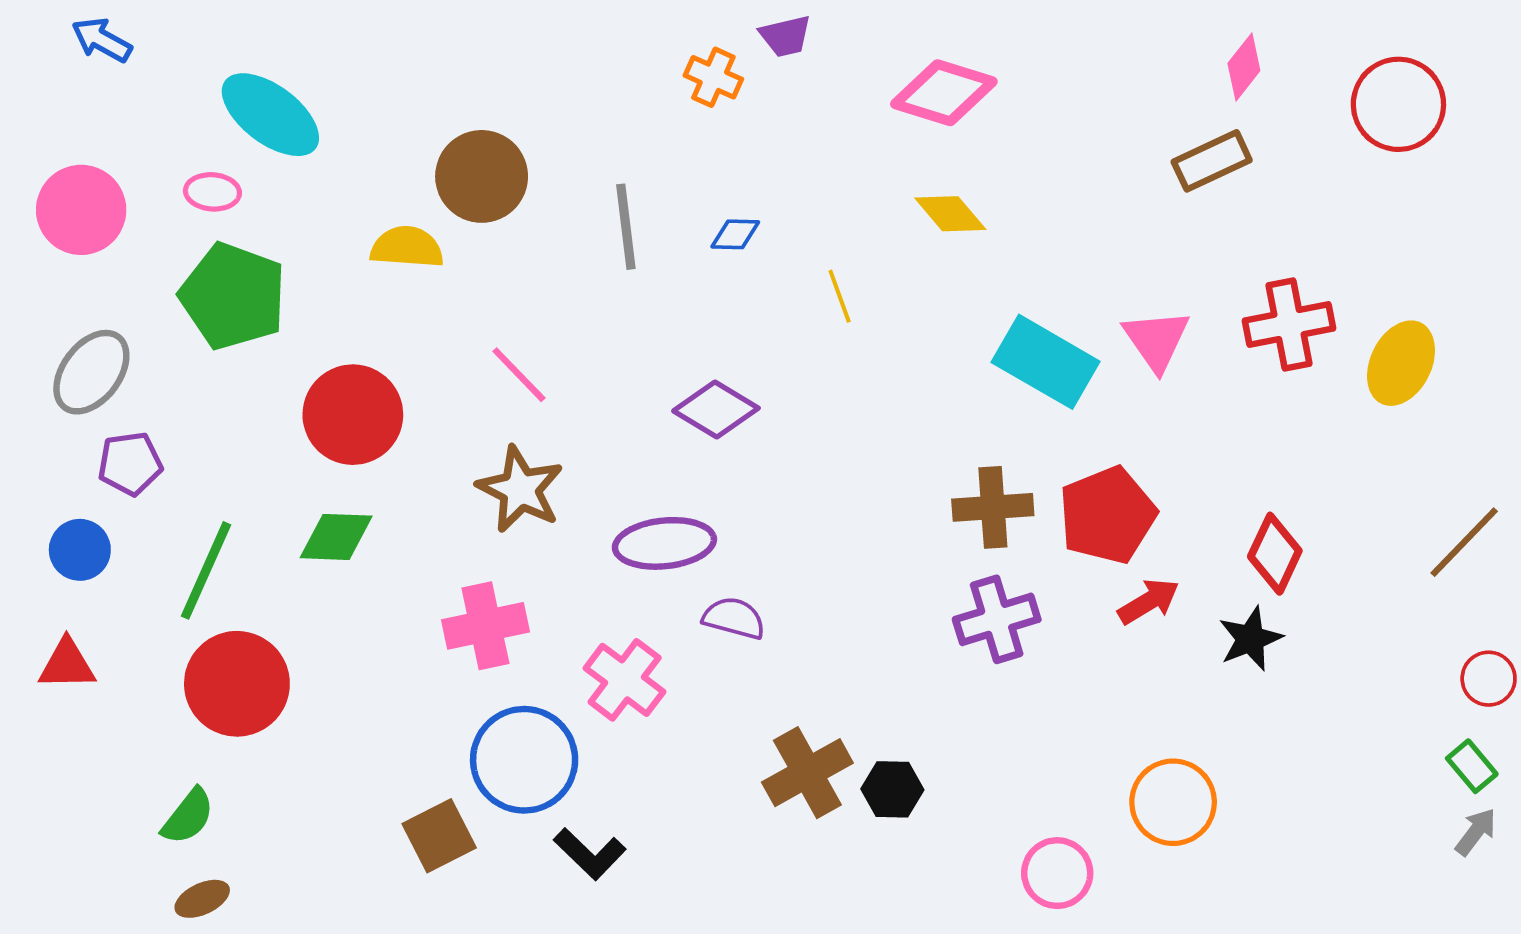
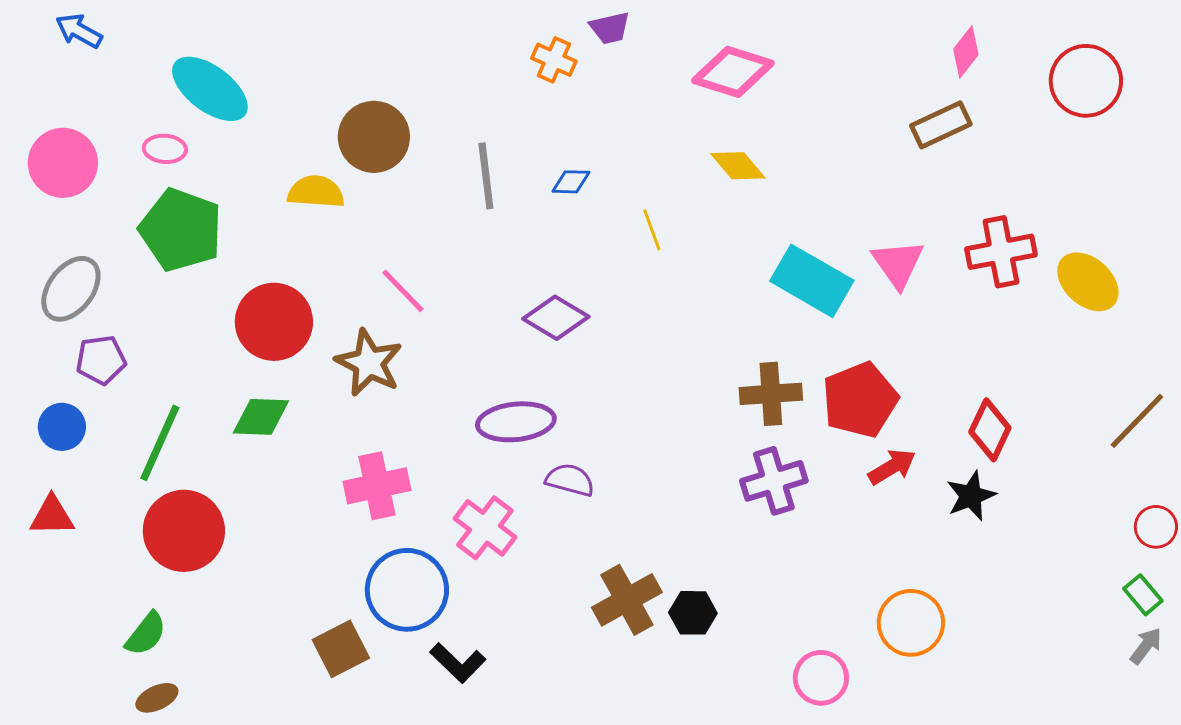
yellow ellipse: (1401, 363) -> (1088, 282), turned -74
brown star: (520, 489) -> (369, 363), moved

